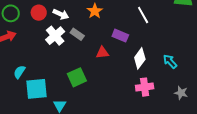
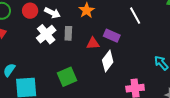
gray rectangle: (77, 34) -> (68, 33), turned 56
red triangle: (102, 53) -> (93, 43), moved
white diamond: (140, 58) -> (108, 61), moved

